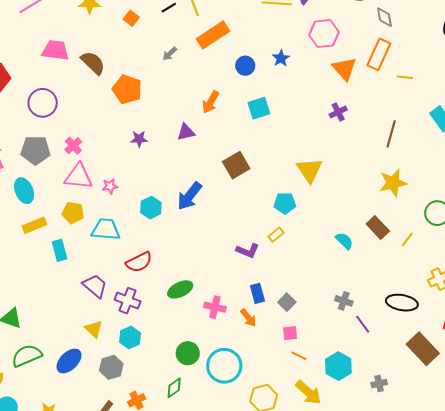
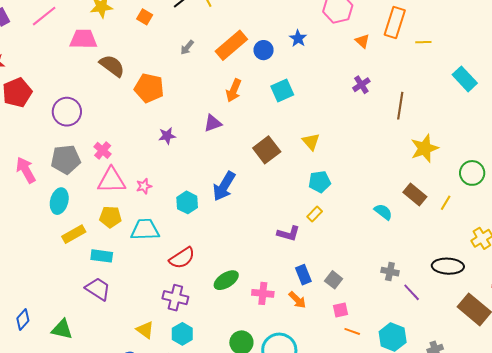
orange rectangle: (213, 35) -> (231, 45), moved
pink trapezoid: (55, 50) -> (83, 39), moved
orange triangle: (344, 69) -> (362, 41), size x0.6
brown line: (391, 134) -> (400, 106), moved
yellow triangle: (309, 170) -> (311, 142), moved, size x0.7
cyan ellipse: (24, 191) -> (59, 201), turned 45
cyan rectangle: (59, 250) -> (102, 256), turned -60
purple trapezoid: (95, 286) -> (98, 289), moved

